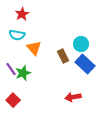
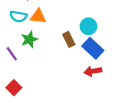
orange triangle: (34, 48) -> (38, 16), moved, turned -42
green star: (23, 73) -> (29, 39), moved
red arrow: (73, 97) -> (93, 71), moved

